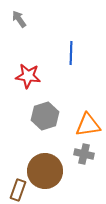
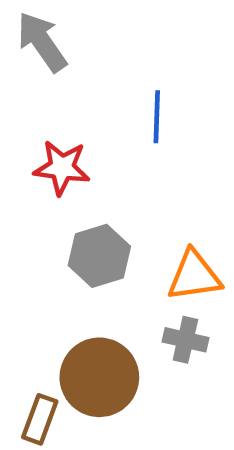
gray arrow: (19, 19) -> (42, 42), size x1.6

